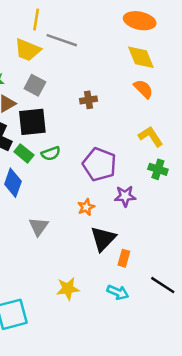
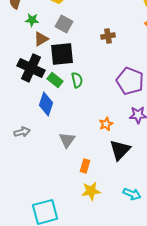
green semicircle: (51, 153) -> (77, 80), turned -84
purple pentagon: (99, 164) -> (130, 81), moved
orange rectangle: (124, 258) -> (85, 166), moved

